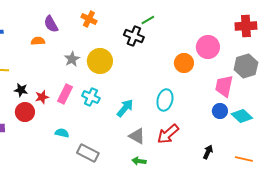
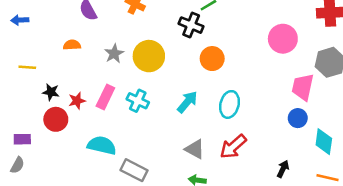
orange semicircle: (38, 41) -> (72, 45), moved
orange circle: (184, 63) -> (212, 59), moved
cyan arrow: (125, 108) -> (187, 102), moved
cyan diamond: (242, 116) -> (324, 142), moved, turned 55
cyan semicircle: (62, 133) -> (102, 145), size x1.6

